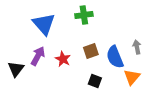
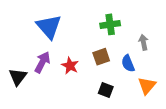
green cross: (84, 15) -> (110, 24), moved
gray arrow: (137, 47) -> (144, 42), moved
blue semicircle: (115, 57) -> (128, 63), size x0.7

